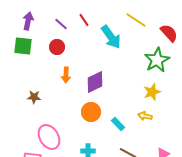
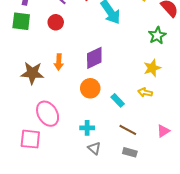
green star: (157, 60) -> (157, 35), size x0.7
orange arrow: (66, 75) -> (59, 62), moved
brown star: (34, 97) -> (32, 73), size x1.6

